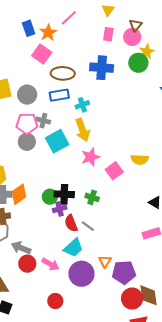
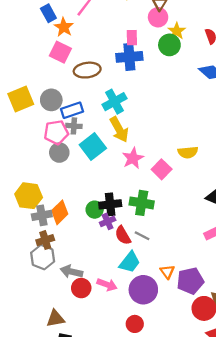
blue rectangle: (29, 28) -> (48, 13), moved
pink rectangle: (108, 34) -> (132, 38), moved
blue rectangle: (59, 95) -> (72, 110), moved
cyan cross: (82, 105) -> (115, 102), size x1.5
green cross: (92, 197) -> (142, 203), size x1.5
red circle: (55, 301) -> (135, 324), moved

